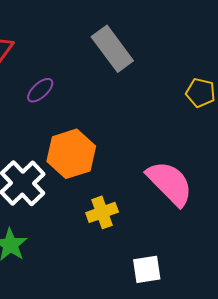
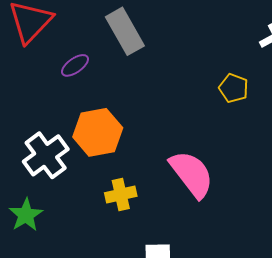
gray rectangle: (112, 49) -> (125, 31), moved

